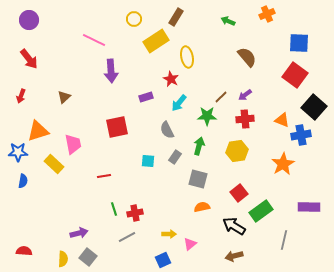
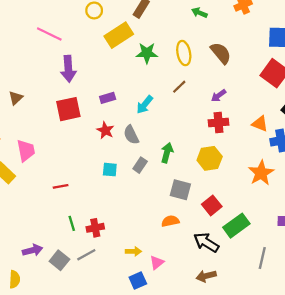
yellow ellipse: (187, 57) -> (184, 53), moved
red star: (171, 79) -> (105, 130), moved
brown line: (221, 97) -> (179, 87), moved
green star: (207, 116) -> (147, 53), moved
red square: (117, 127) -> (68, 109), moved
gray square: (198, 179) -> (180, 190), moved
gray square: (88, 257) -> (59, 260), moved
blue square: (163, 260) -> (138, 280), moved

